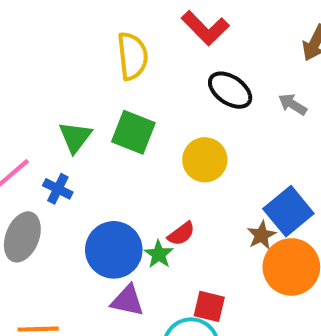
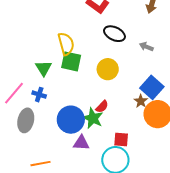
yellow semicircle: (132, 56) -> (66, 44), moved
gray arrow: (293, 104) -> (146, 47), moved
green star: (159, 254) -> (93, 118), size x1.5

